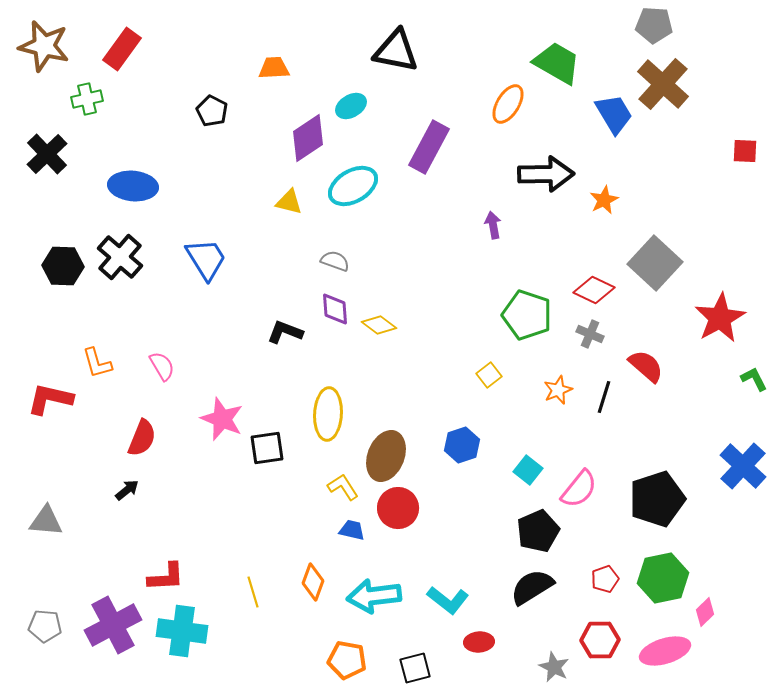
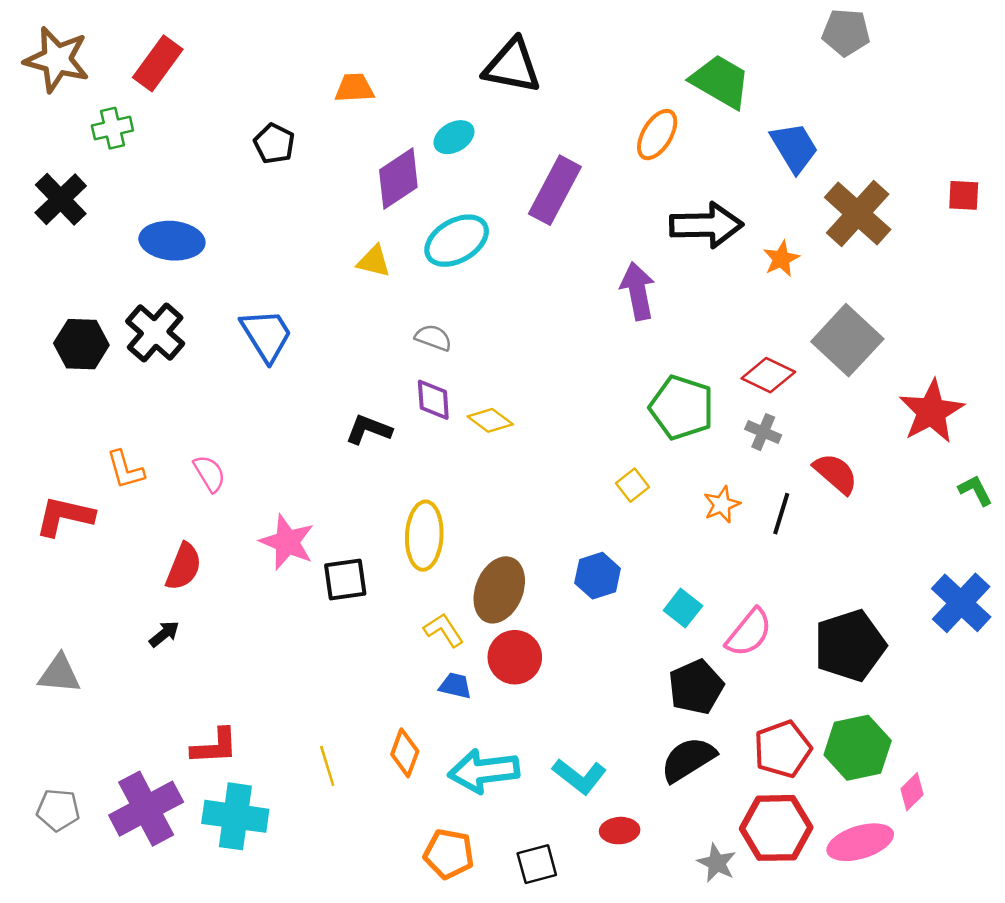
brown cross: (663, 84) -> (858, 213), moved
purple arrow: (493, 225) -> (638, 291), size x1.6
red pentagon: (605, 579) -> (783, 749), size x1.6
red hexagon: (600, 640) -> (776, 828), size x1.4

